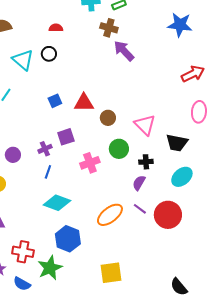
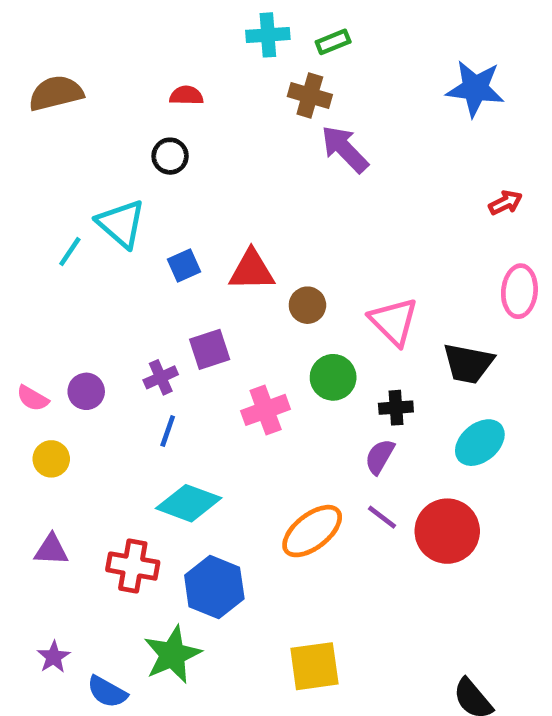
cyan triangle: (23, 60) -> (121, 224), moved
red arrow: (193, 74) -> (505, 203), size x0.6
red cross: (23, 252) -> (133, 566), moved

